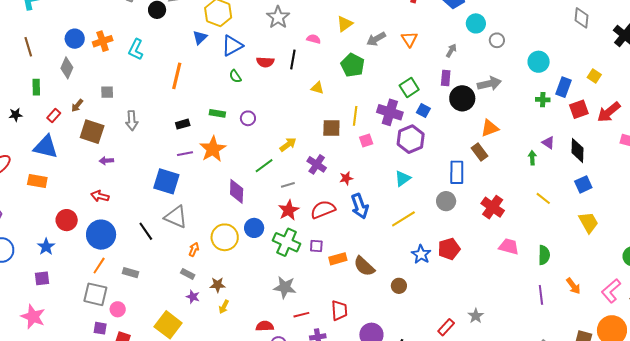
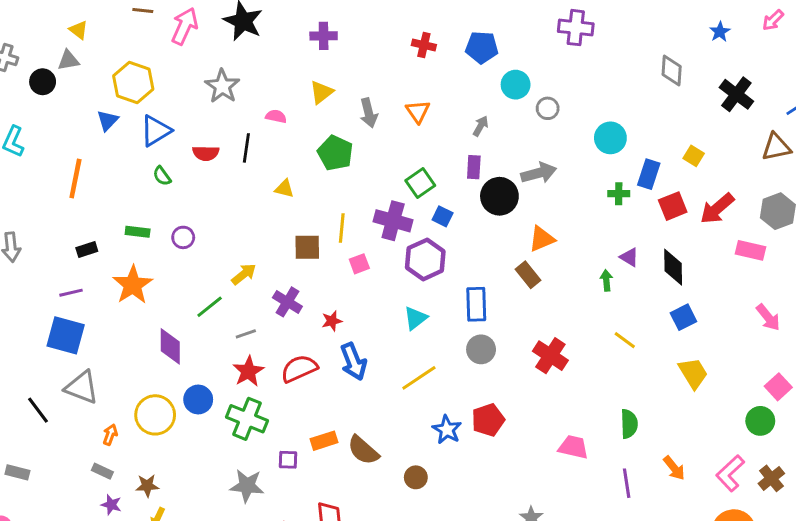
gray arrow: (376, 39) -> (369, 113), turned -72
purple line: (185, 154) -> (71, 293), moved
blue rectangle: (457, 172) -> (476, 304), moved
purple square: (316, 246) -> (288, 460), moved
pink trapezoid: (509, 246) -> (573, 447), moved

